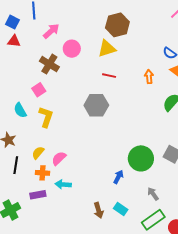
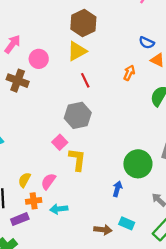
red line: (109, 76) -> (85, 80), turned 64
orange arrow: (149, 77) -> (129, 73), turned 40
pink square: (39, 90) -> (60, 142), moved
yellow L-shape: (46, 117) -> (77, 160), moved
purple rectangle: (38, 195) -> (20, 219), moved
brown arrow: (99, 210) -> (103, 230), turned -56

